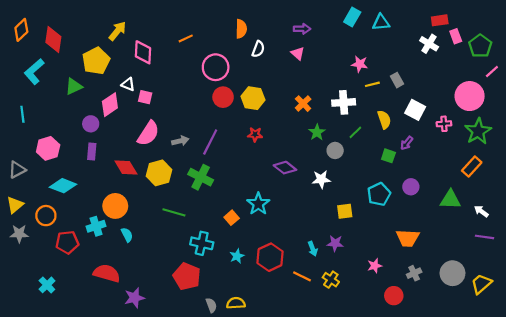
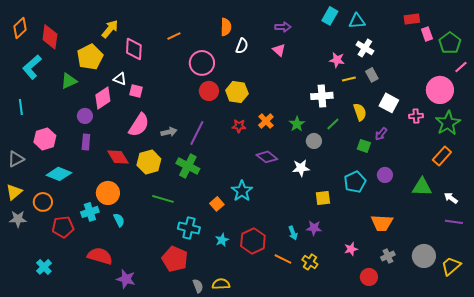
white cross: (429, 44) -> (365, 48), moved
orange cross: (303, 104) -> (266, 121), moved
purple star: (134, 298) -> (126, 279), turned 30

